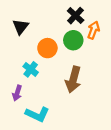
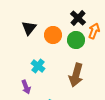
orange circle: (47, 48) -> (53, 35), moved
purple arrow: (17, 93) -> (26, 87), turned -40

